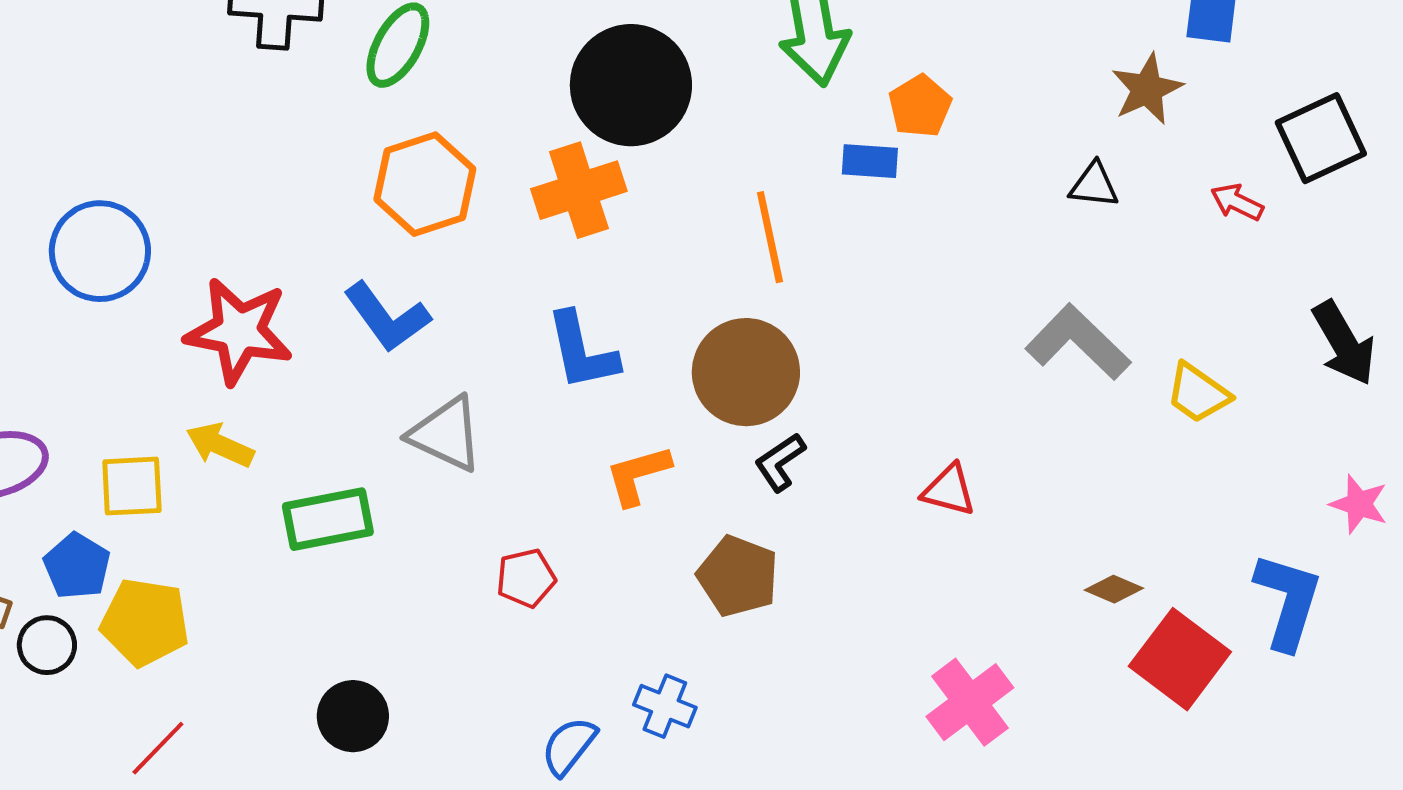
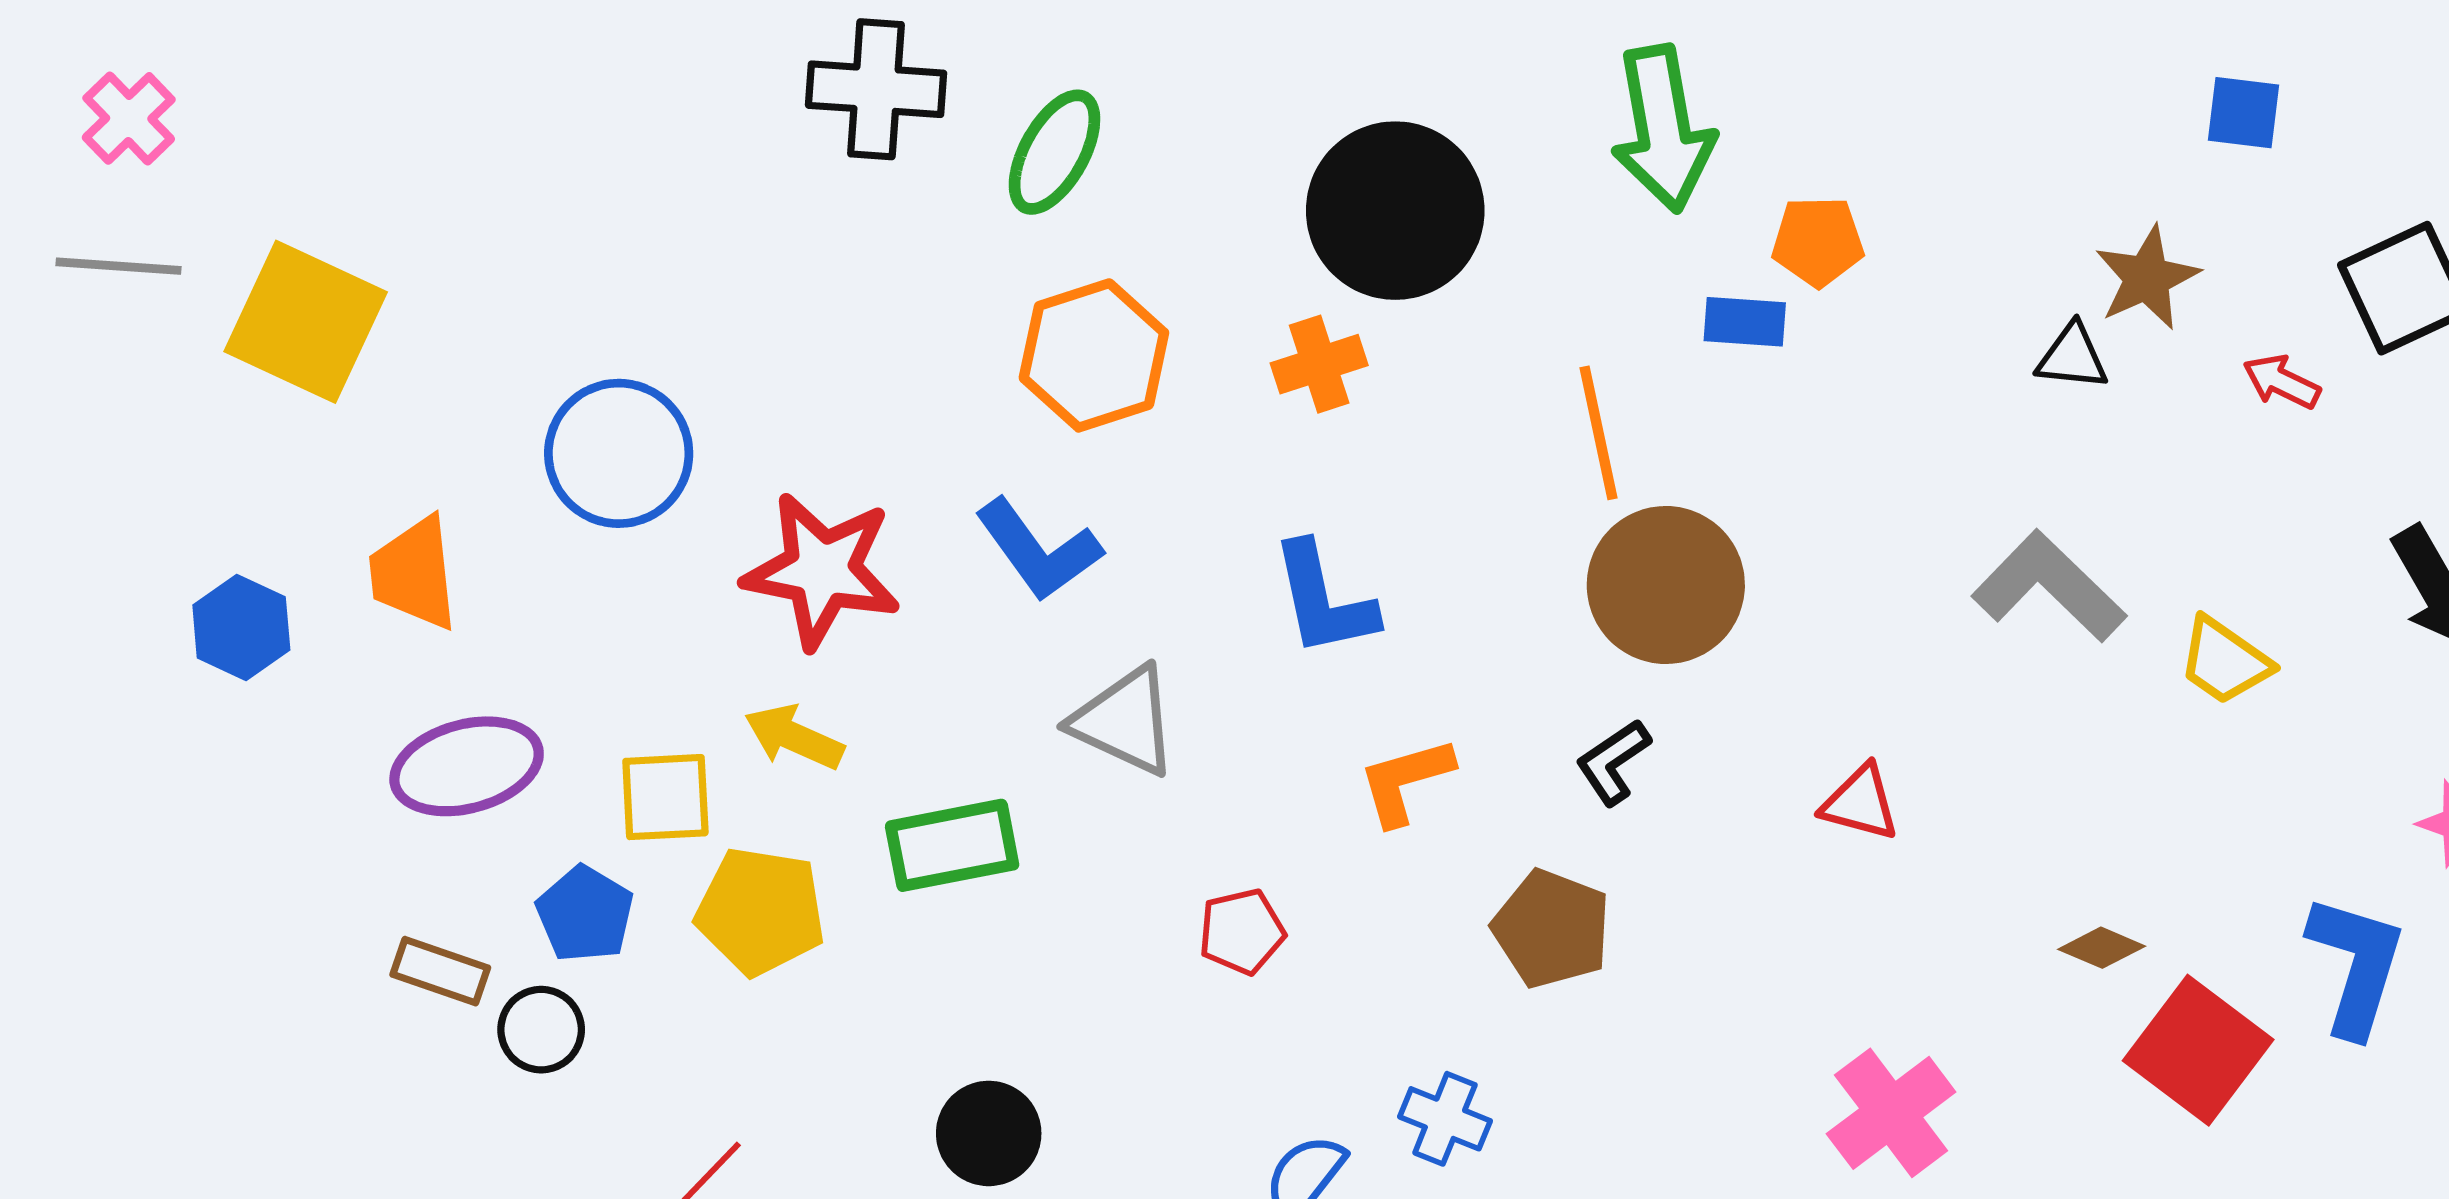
brown star: (1147, 89) -> (2147, 278), moved
orange pentagon: (920, 106) -> (1818, 241), turned 30
orange cross: (579, 190) -> (1319, 364), size x0.7
brown circle: (746, 372) -> (1666, 585), moved
yellow pentagon: (145, 622) -> (761, 911), moved

